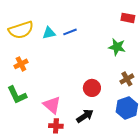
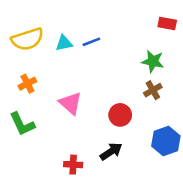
brown cross: (127, 79) -> (153, 90), moved
pink triangle: (52, 105) -> (71, 103), moved

